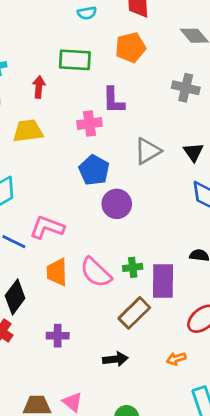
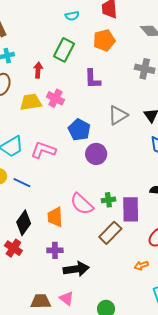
green rectangle: (75, 60) -> (64, 50), turned -65
pink cross: (89, 123) -> (55, 98), moved, turned 36
pink L-shape: (47, 227) -> (43, 150), moved
orange trapezoid: (57, 272) -> (55, 217), moved
black arrow: (115, 359) -> (76, 269), moved, size x1.4

